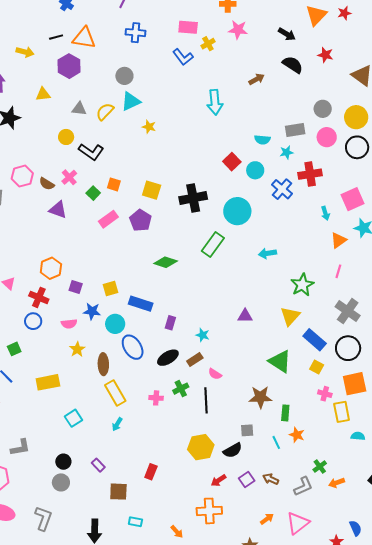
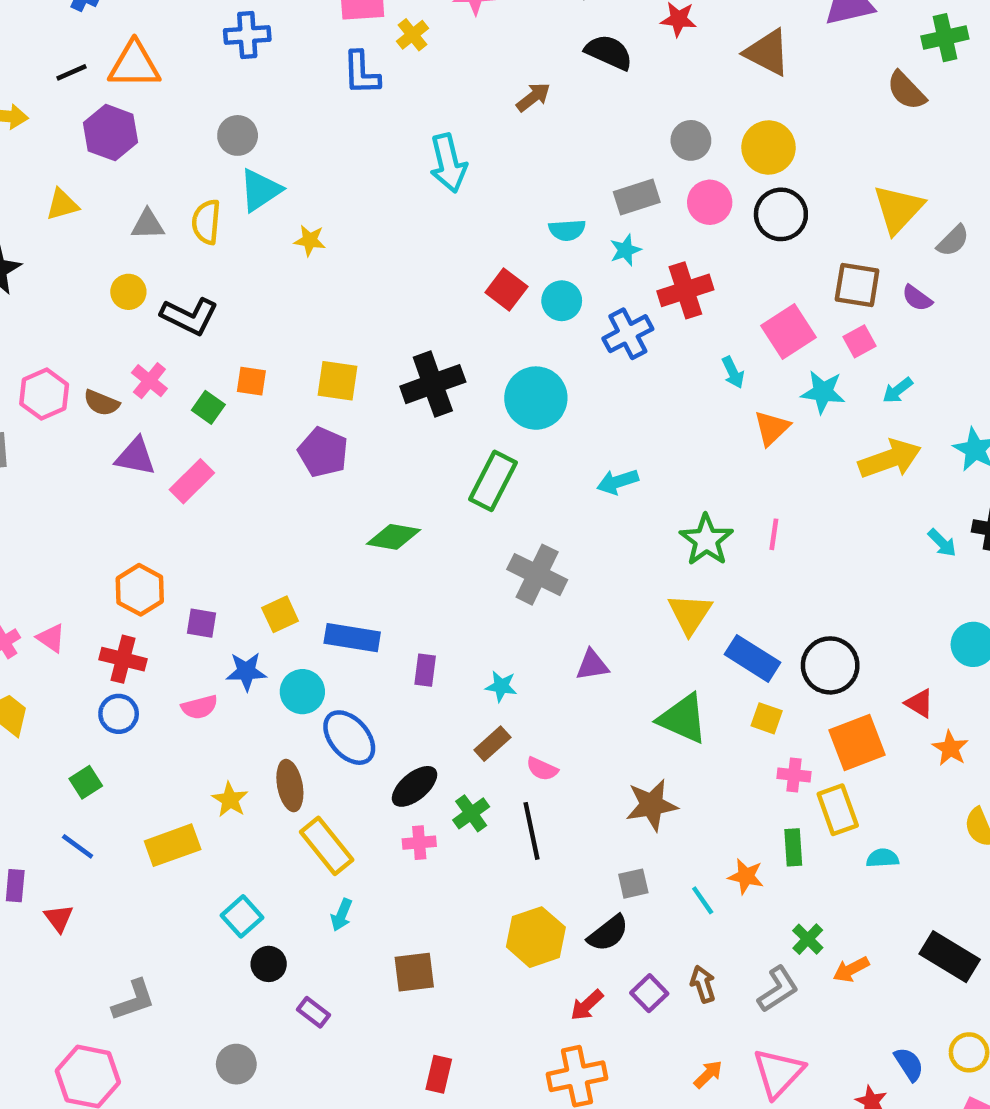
blue L-shape: (183, 57) -> (361, 73), turned 45
yellow semicircle: (105, 112) -> (206, 222), turned -30
blue cross: (282, 189) -> (628, 334), turned 30
pink rectangle: (108, 219) -> (192, 481), moved
pink line: (338, 271) -> (774, 534), moved
gray cross: (348, 311) -> (537, 575), moved
purple triangle: (245, 316) -> (592, 665), moved
yellow star: (77, 349) -> (230, 800), moved
black ellipse: (168, 358) -> (415, 786), moved
green rectangle: (285, 413) -> (793, 847), moved
black circle: (63, 462) -> (269, 964), moved
red rectangle: (151, 472) -> (439, 1074), moved
brown arrow: (271, 479) -> (703, 984), turned 56
brown square: (118, 492) -> (414, 972), moved

